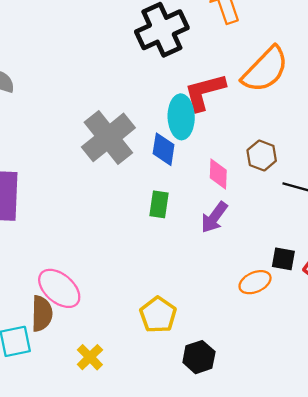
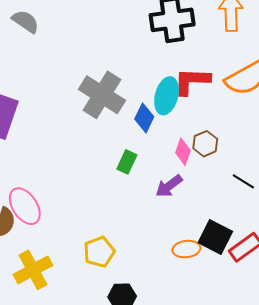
gray cross: (108, 137) -> (102, 95), turned -36
brown hexagon: (262, 155) -> (205, 144), moved
black square: (283, 259) -> (215, 237), size x1.6
yellow cross: (90, 357) -> (33, 270), size x1.6

